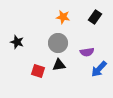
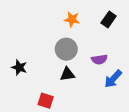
black star: (17, 42) -> (19, 67), moved
red square: (38, 71) -> (46, 101), moved

